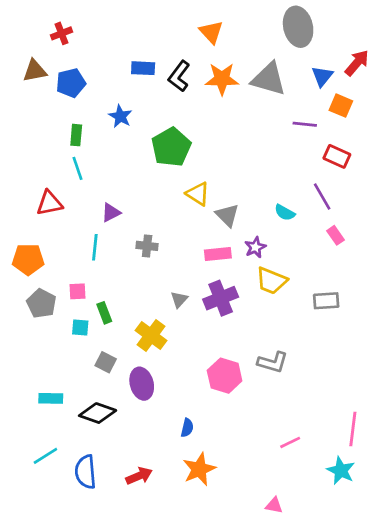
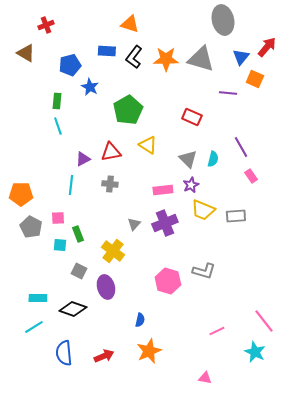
orange triangle: (211, 32) -> (130, 24), moved, turned -30
brown triangle: (35, 71) -> (26, 53), turned 42
blue pentagon: (71, 83) -> (70, 65), moved
red rectangle: (337, 156) -> (192, 117), moved
red triangle: (49, 203) -> (111, 152), moved
cyan semicircle: (285, 213) -> (213, 159), turned -105
gray triangle: (227, 215) -> (188, 159), moved
gray rectangle: (326, 301) -> (236, 216), moved
pink line: (353, 429) -> (264, 321), turned -45
cyan line: (45, 456) -> (34, 327), moved

